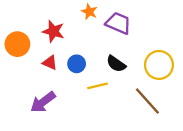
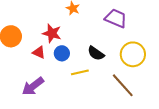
purple trapezoid: (118, 23) -> (116, 18), moved
red star: (53, 31) -> (52, 33), moved

